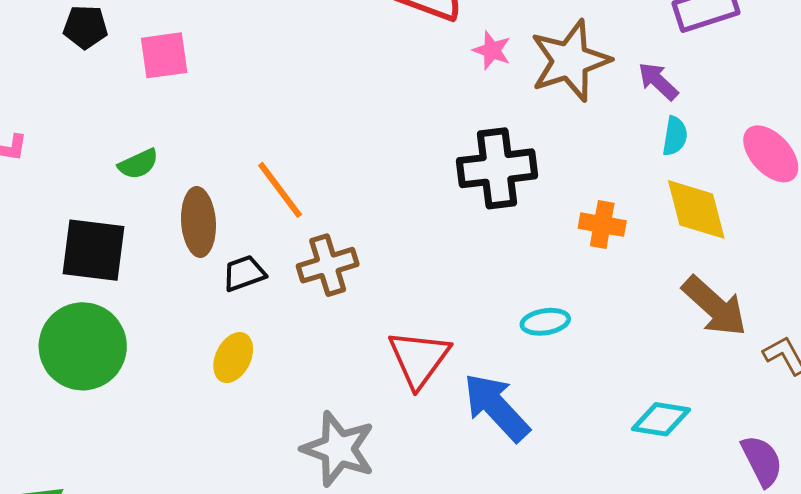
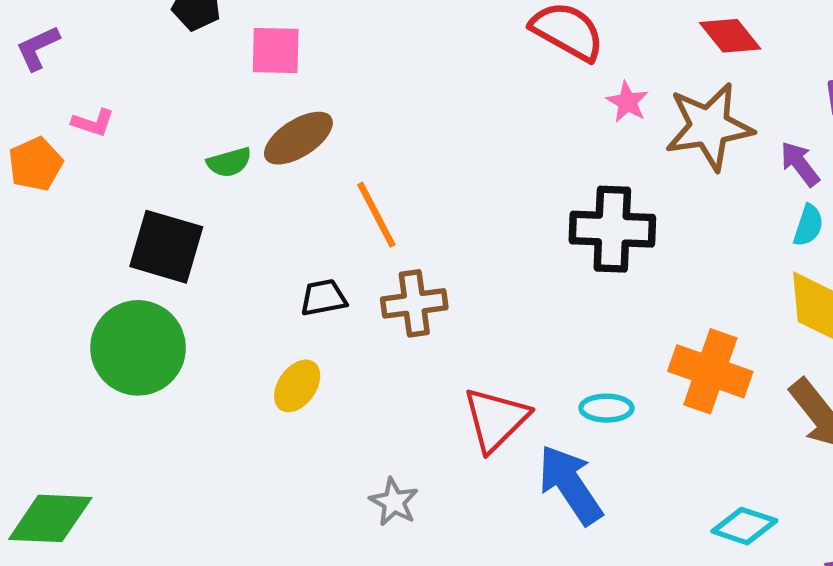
brown ellipse: (198, 222) -> (298, 138), moved, turned 52
orange cross: (602, 225) -> (710, 371), moved, size x1.6
cyan ellipse: (545, 322) -> (606, 408), moved
gray star: (338, 449) -> (394, 502), size x0.6

